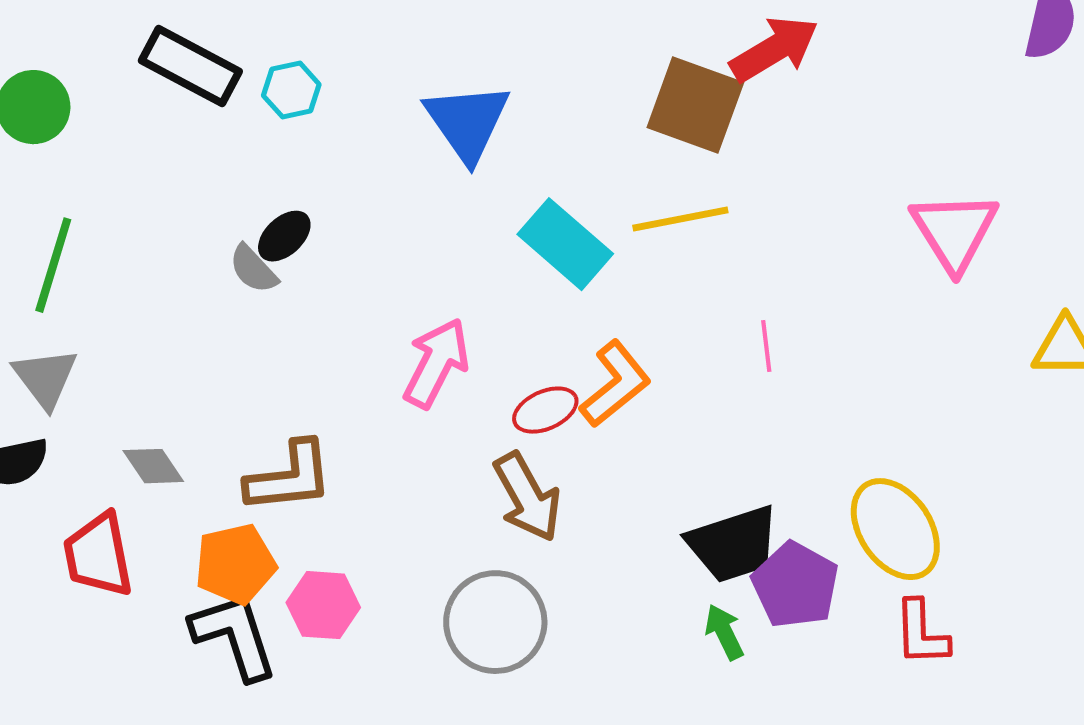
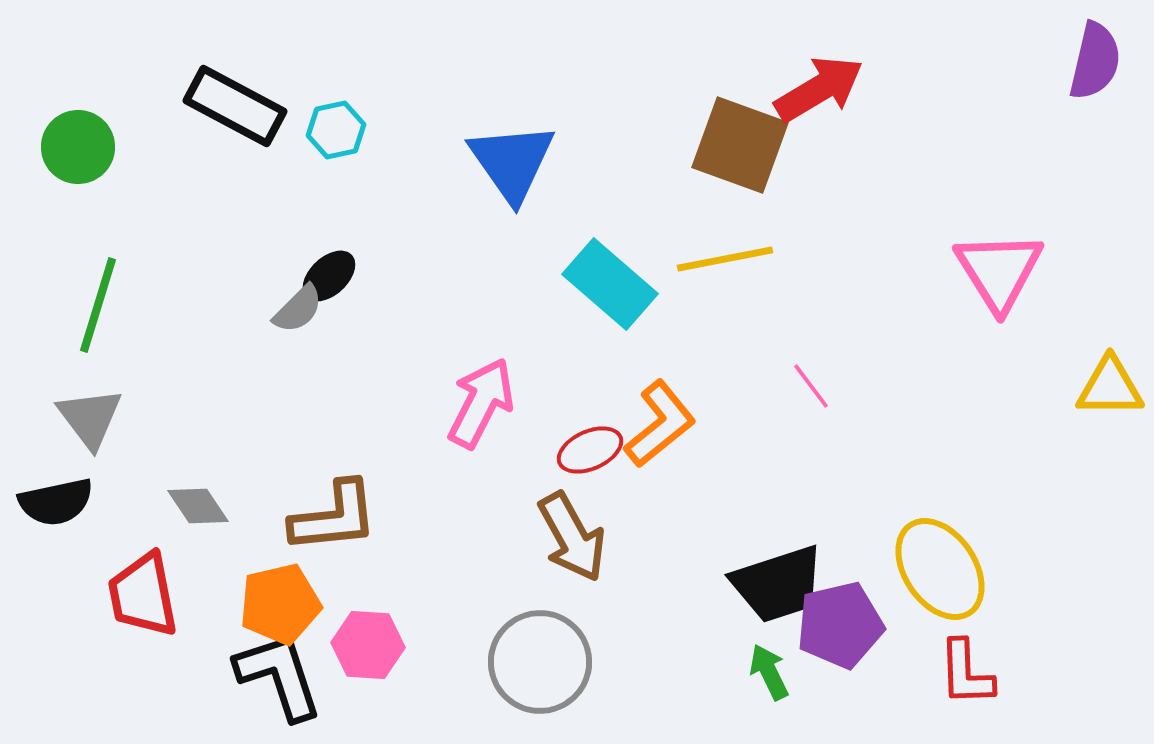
gray semicircle: (253, 269) -> (298, 309), turned -92
pink line: (766, 346) -> (811, 386), turned -30
purple pentagon: (795, 585) -> (840, 625), turned 30

